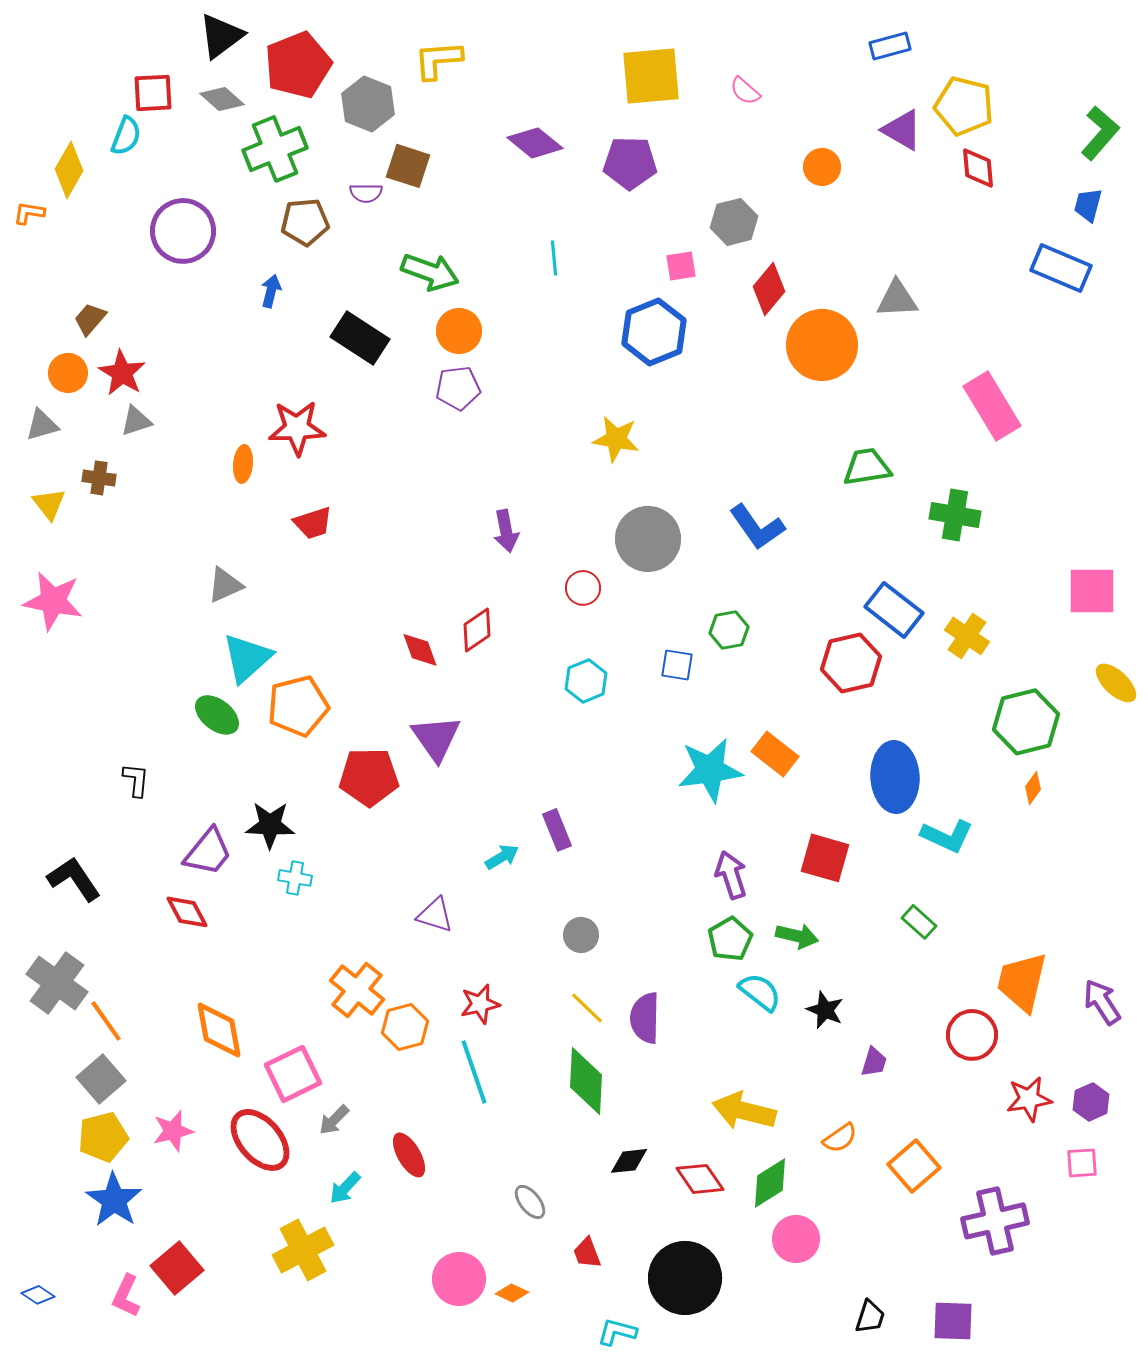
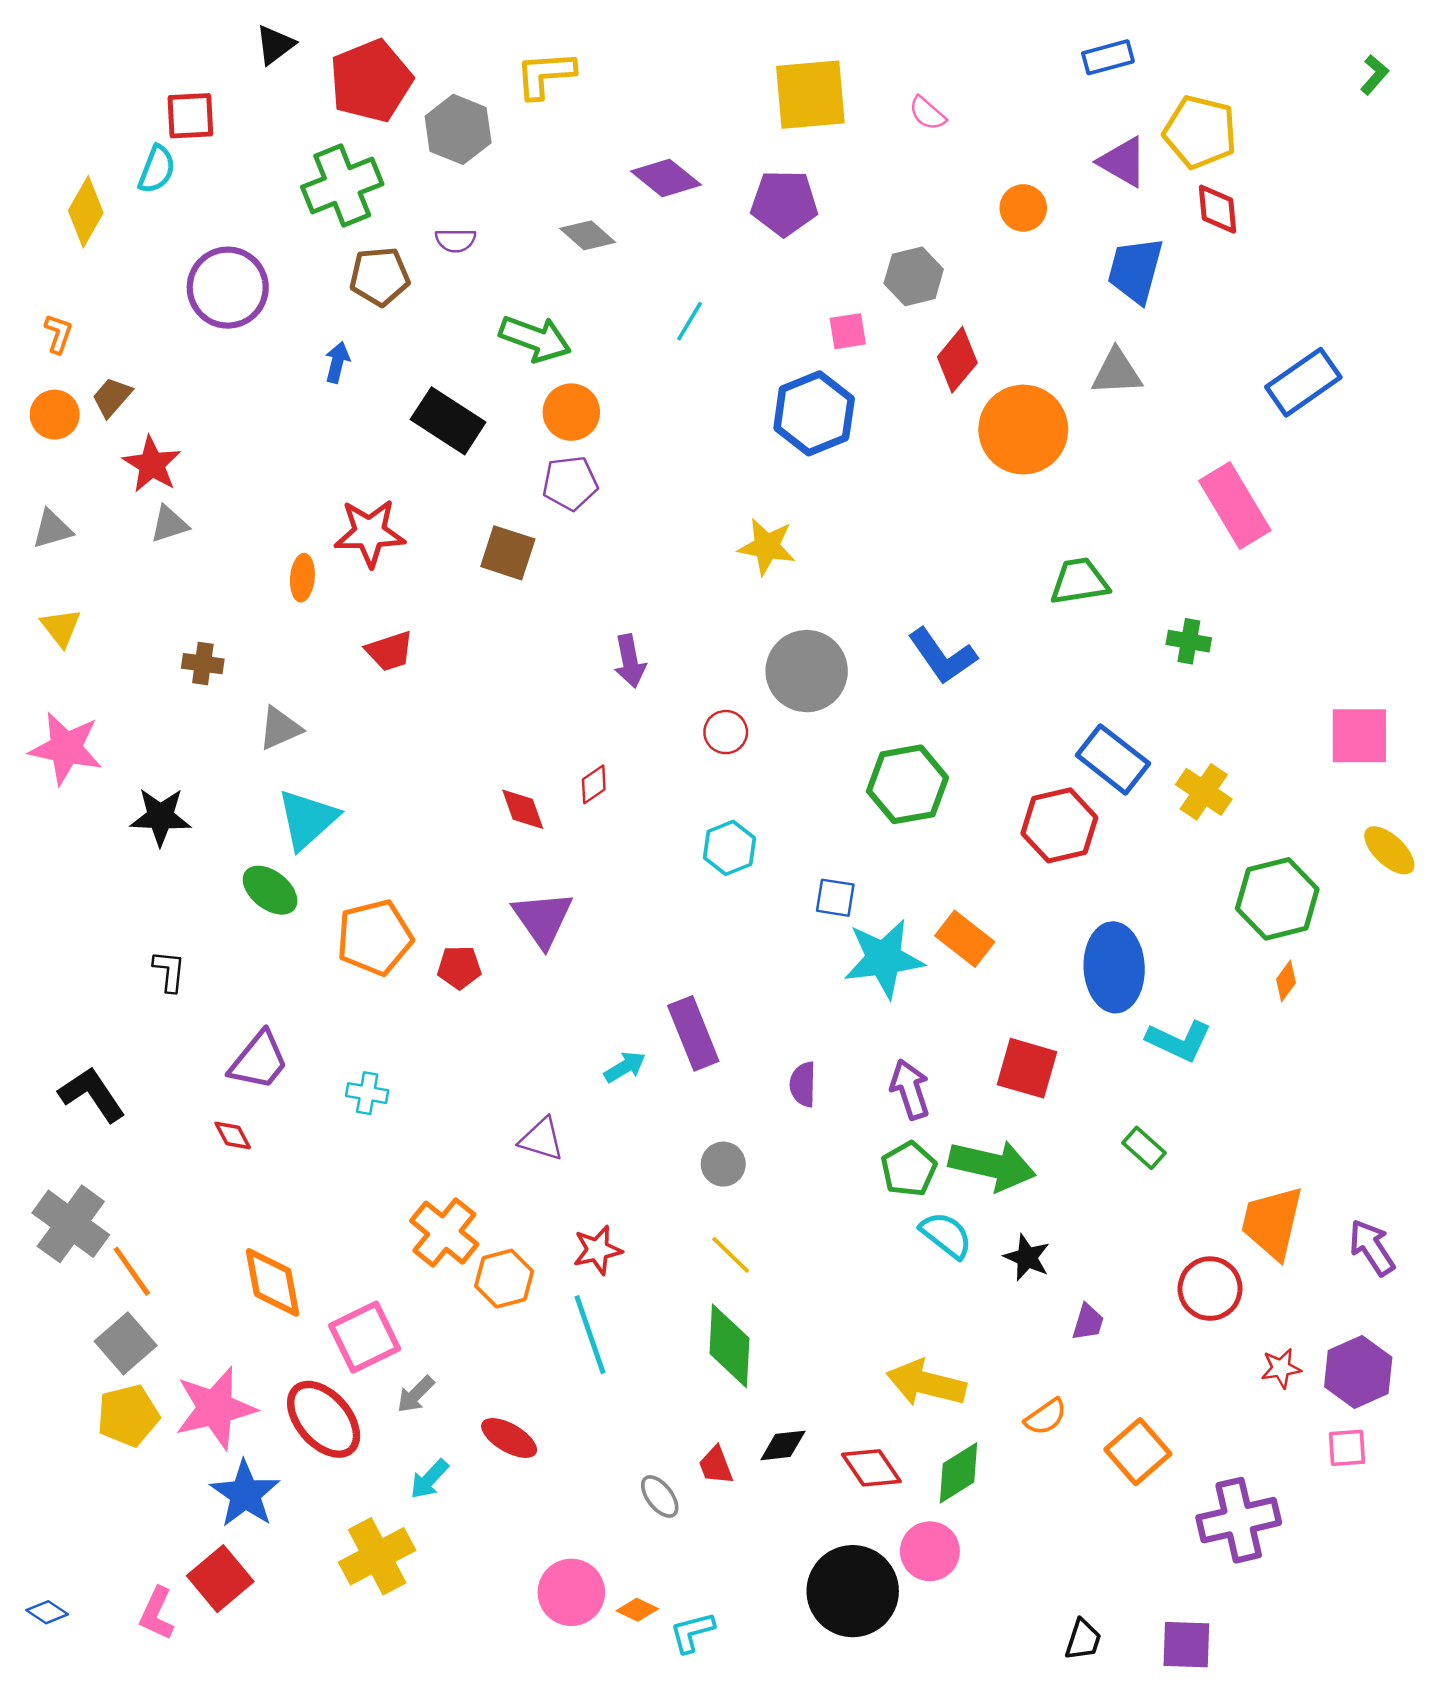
black triangle: (221, 36) -> (275, 45), size x0.7
gray diamond: (222, 99) -> (588, 235), moved
green L-shape: (1100, 133) -> (1374, 75), moved, size x0.6
brown square: (408, 166) -> (508, 553), moved
blue trapezoid: (1088, 205) -> (1135, 270), moved, size x1.6
orange L-shape: (29, 213) -> (58, 334), moved, turned 100
cyan line: (554, 258) -> (690, 321), turned 36
blue rectangle: (1061, 268) -> (1303, 382), moved, turned -58
orange circle: (68, 373) -> (55, 415), moved
brown cross: (99, 478) -> (203, 664), moved
green cross: (955, 515) -> (1189, 641), size x0.7
red diamond: (477, 630) -> (594, 784), size x0.7
green hexagon: (729, 630) -> (907, 784), size x1.6
blue square: (677, 665) -> (835, 898), moved
orange pentagon: (298, 706) -> (375, 937), moved
red pentagon: (369, 777) -> (459, 967), size x0.6
black star: (270, 825) -> (160, 817), moved
purple rectangle: (557, 830) -> (693, 1033), size x1.4
red diamond: (187, 912) -> (233, 1135), size x0.7
green arrow: (797, 936) -> (992, 1165), size x1.6
purple semicircle: (645, 1018) -> (803, 1084), moved, size x0.7
red star: (1029, 1099) -> (1281, 1368), size x0.7
purple hexagon: (1091, 1102) -> (1358, 1372), size x1.5
pink star: (173, 1131) -> (215, 1408), size x1.6
red ellipse: (409, 1155) -> (509, 1438), turned -30
blue star: (114, 1200) -> (245, 1494), moved
pink circle: (796, 1239) -> (930, 1551), moved
red trapezoid: (587, 1253) -> (716, 1465), moved
cyan L-shape: (617, 1332) -> (692, 1632), moved, turned -30

